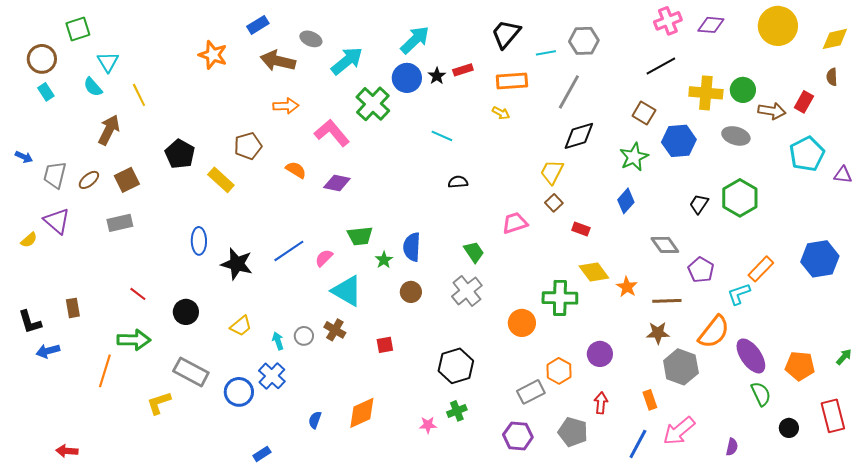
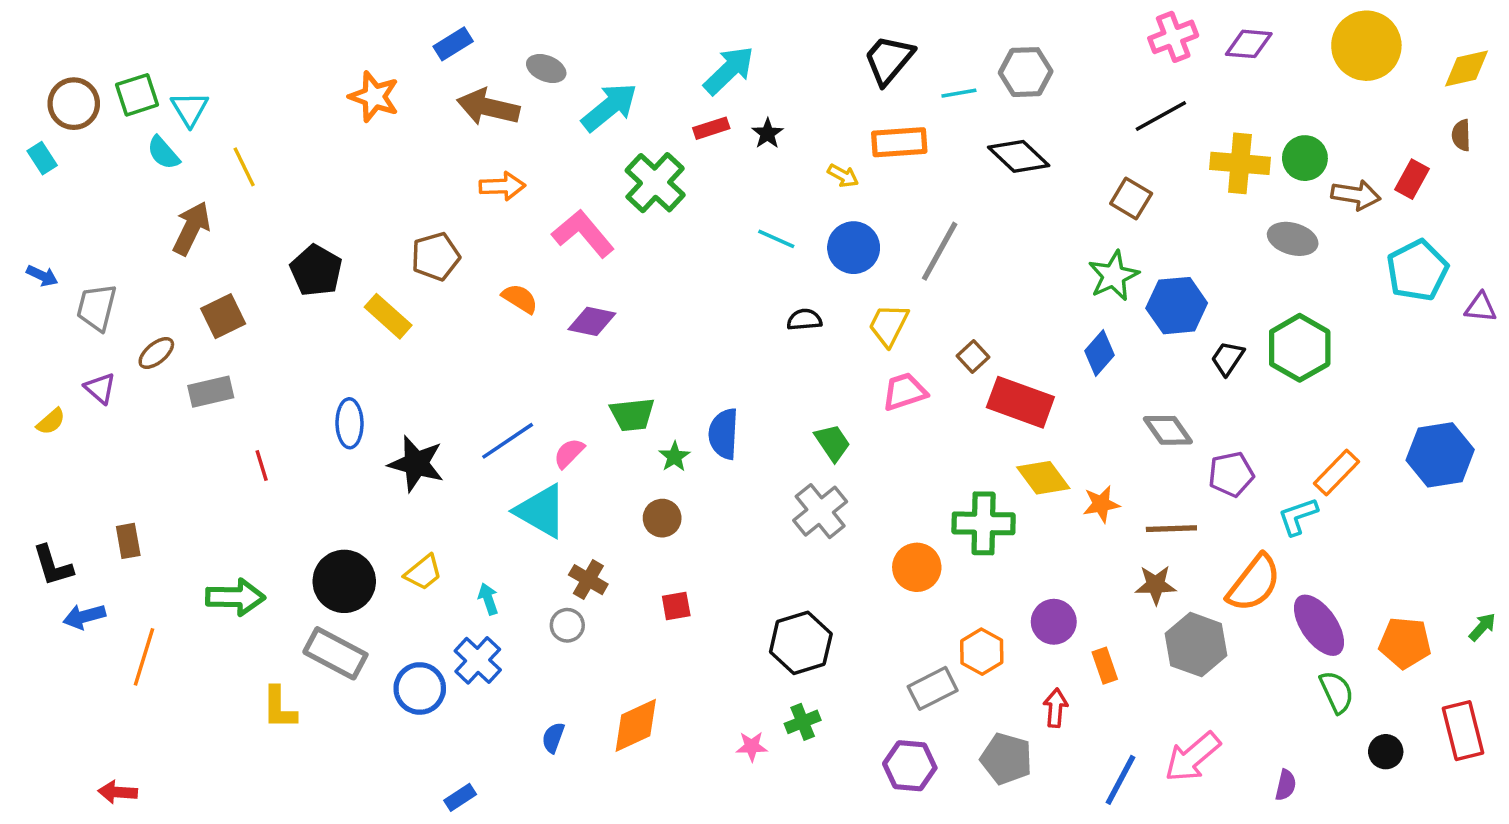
green square: (78, 29) -> (137, 95), moved
red rectangle: (463, 70) -> (711, 128), moved
blue circle: (407, 78) -> (854, 248), moved
cyan rectangle: (46, 92) -> (42, 158), moved
gray line: (569, 92) -> (940, 251), moved
yellow arrow: (501, 113) -> (843, 176), moved
black diamond: (579, 136) -> (1019, 156), moved, turned 60
blue hexagon: (679, 141) -> (1177, 306), moved
yellow trapezoid: (552, 172) -> (889, 325), moved
brown ellipse: (89, 180) -> (156, 353), moved
purple triangle: (57, 221) -> (100, 388), size x0.7
red rectangle: (581, 229) -> (1020, 402), size x2.0
purple pentagon: (701, 270) -> (1231, 474), turned 30
orange star: (627, 287) -> (1101, 504), turned 30
cyan triangle: (347, 291) -> (541, 511), moved
brown circle: (411, 292) -> (662, 518), moved
red line: (138, 294) -> (262, 465), moved, turned 36
black circle: (186, 312) -> (344, 581), moved, size x1.4
gray circle: (304, 336) -> (567, 625), moved
orange line: (105, 371) -> (144, 657), moved
orange rectangle: (650, 400) -> (1105, 666), moved
yellow L-shape: (159, 403) -> (279, 708), turned -72

